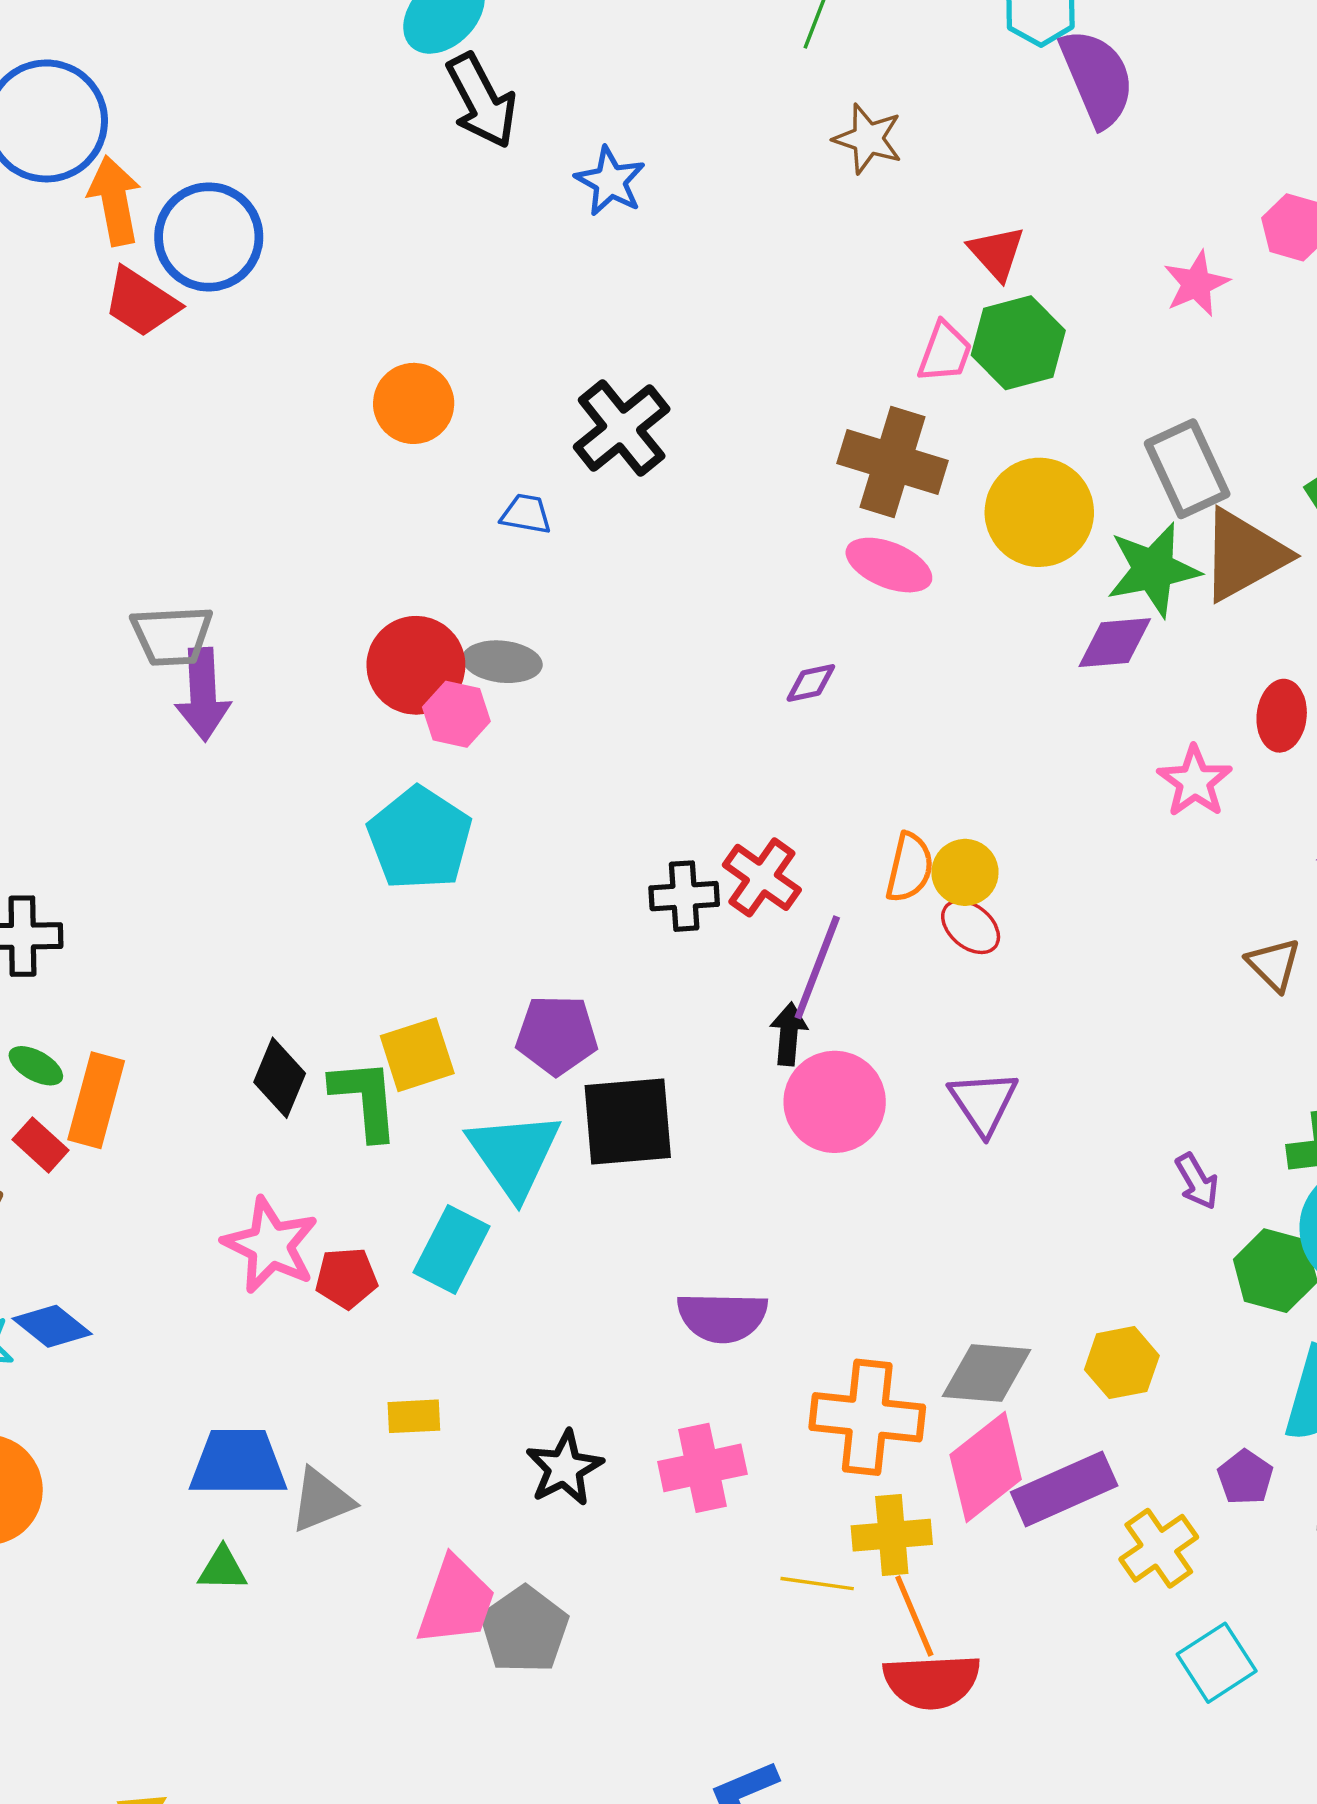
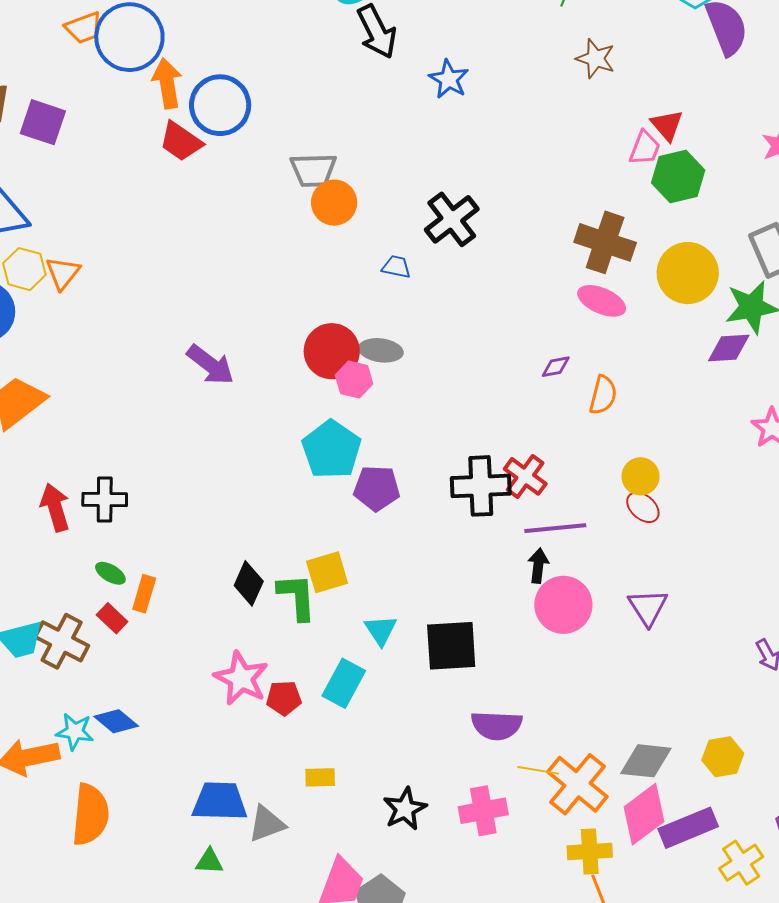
pink trapezoid: (945, 352) -> (645, 148), moved
gray trapezoid: (172, 636) -> (313, 170), moved
purple arrow: (203, 694) -> (210, 365), turned -51
orange semicircle: (910, 867) -> (603, 395), moved
black cross: (684, 896) -> (481, 486), size x1.5
purple line: (817, 967) -> (555, 528), turned 62
purple pentagon: (557, 1035) -> (377, 488), moved
orange rectangle: (96, 1100) -> (144, 594), size x0.7
black square: (628, 1121) -> (451, 646), moved
cyan triangle: (514, 1154) -> (381, 630), size x0.6
orange cross: (867, 1417) -> (577, 784), turned 32
yellow line: (817, 1584) -> (538, 770), moved

